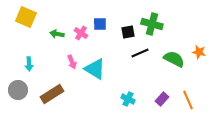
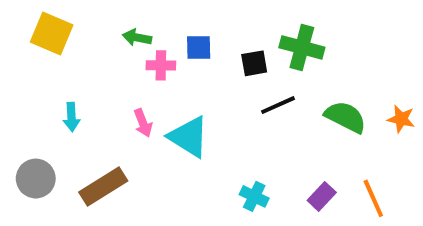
pink cross: (81, 33) -> (161, 65), turned -32
green arrow: (57, 34) -> (137, 38), moved
orange star: (199, 52) -> (401, 119), moved
cyan arrow: (29, 64) -> (71, 117), moved

